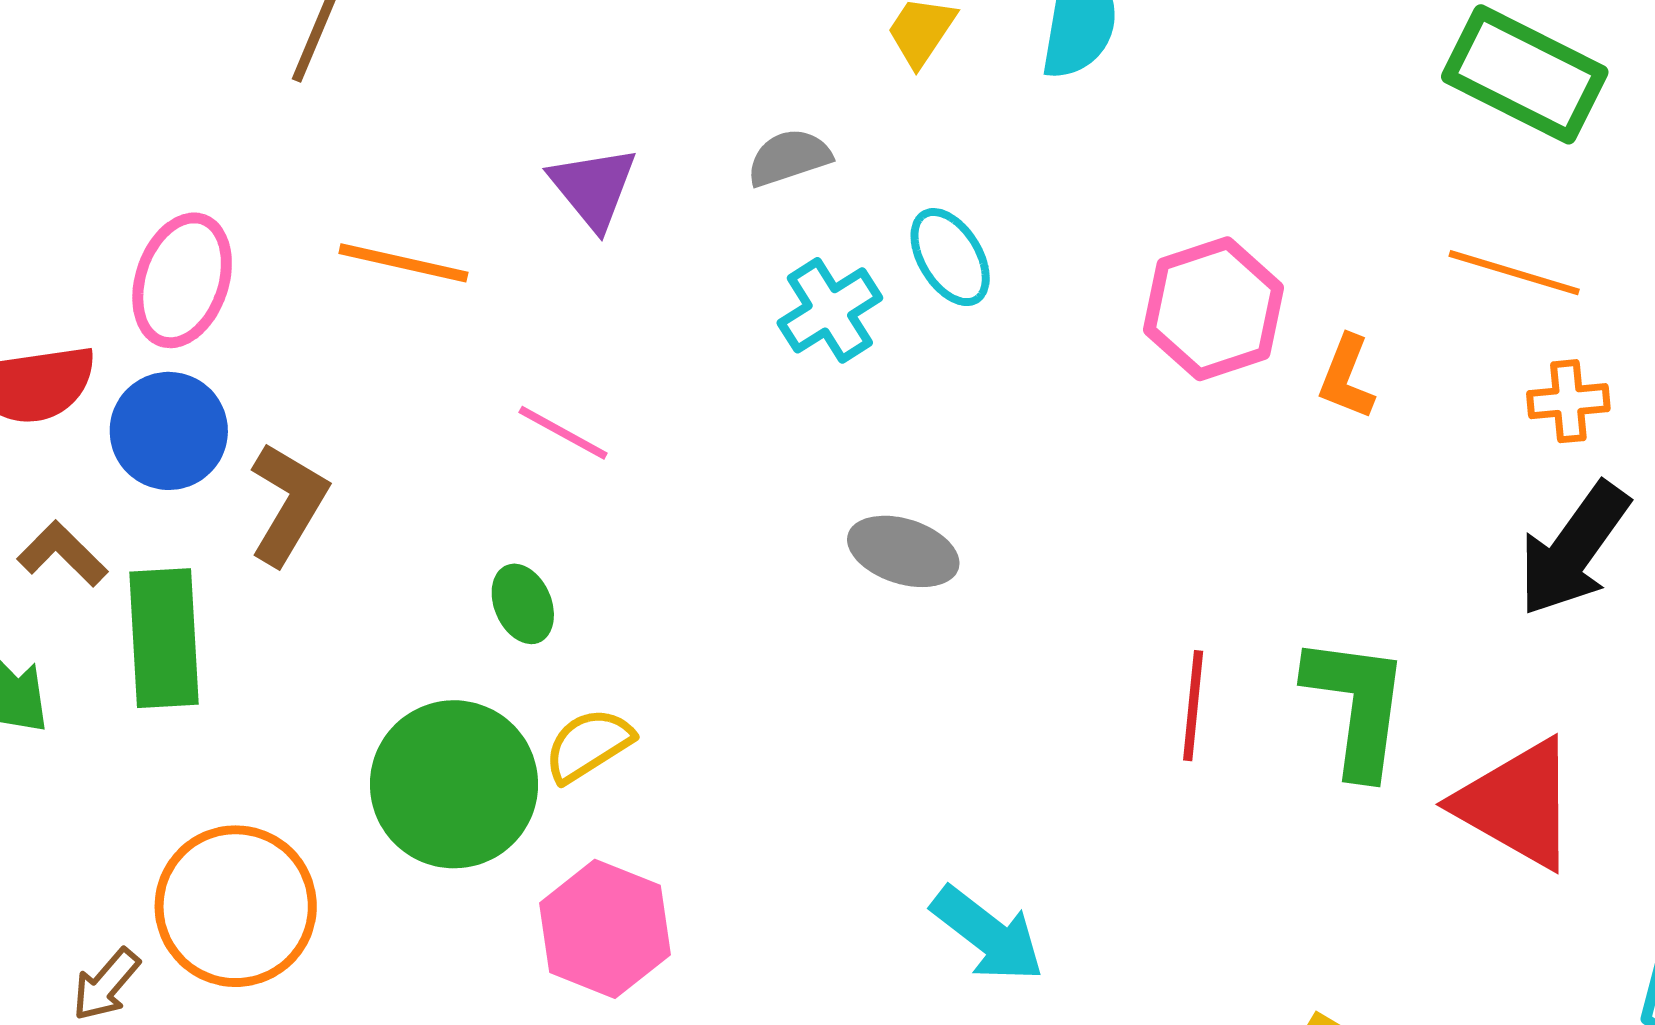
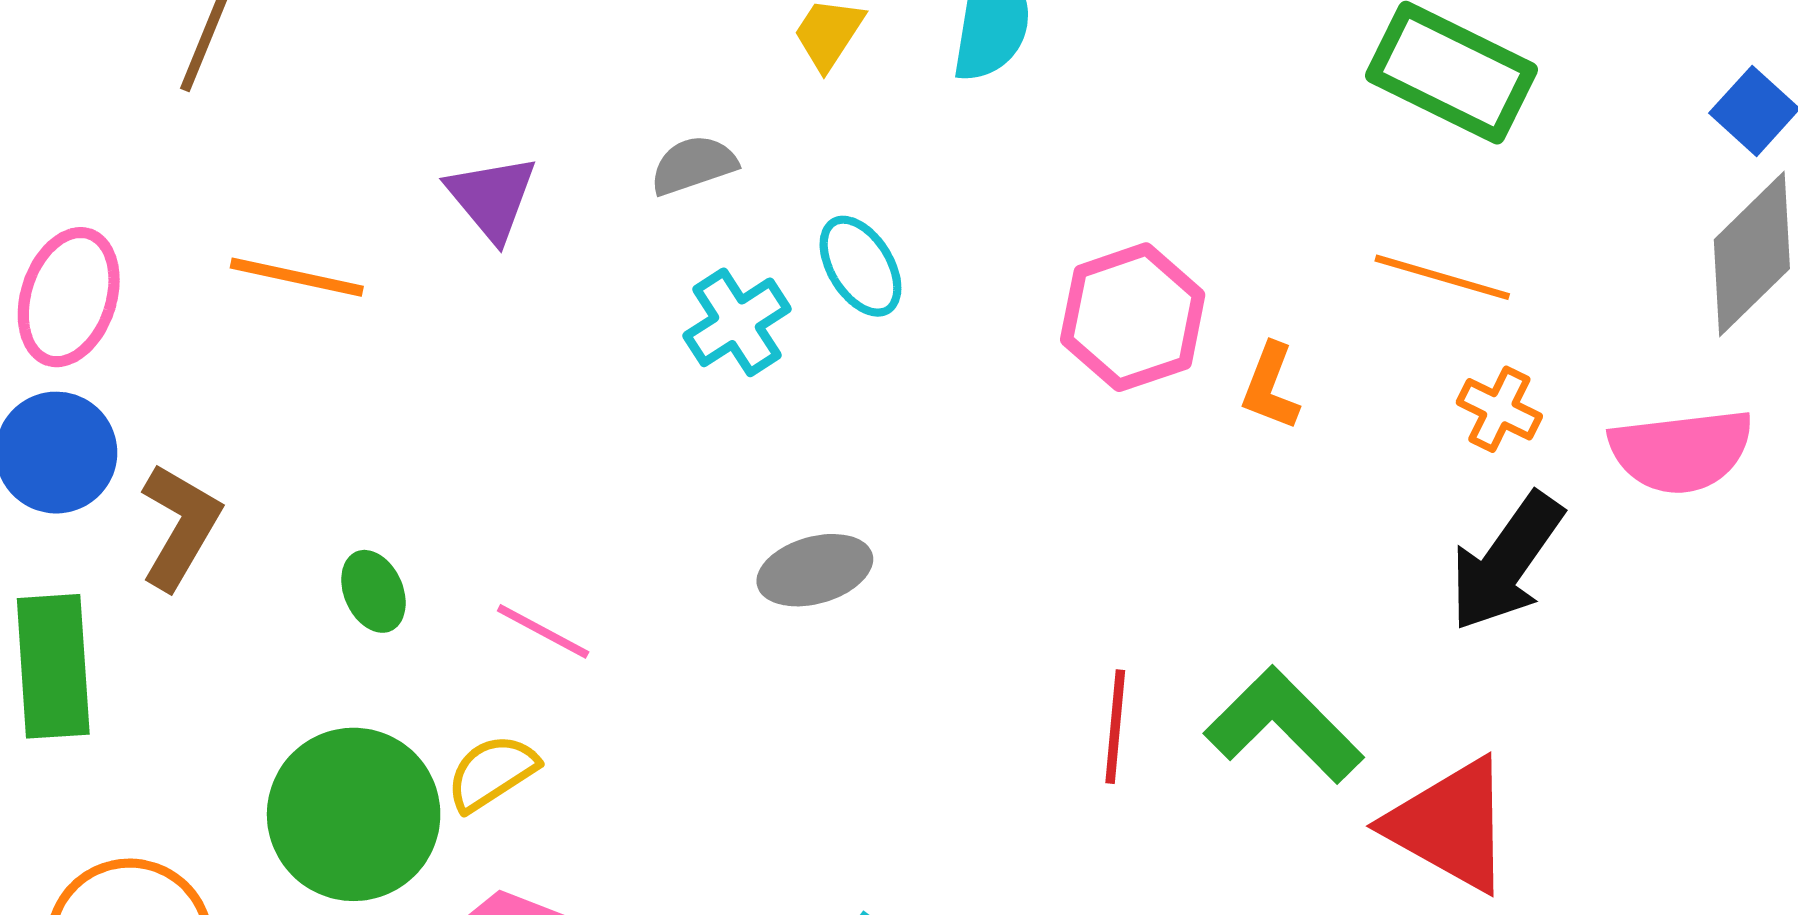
orange cross: (1568, 401) -> (1499, 409), turned 32
pink line: (563, 433) -> (543, 631), moved
gray ellipse: (903, 551) -> (815, 570), turned -33
green ellipse: (523, 604) -> (373, 591), moved
green L-shape: (1357, 706) -> (1284, 725), turned -52

